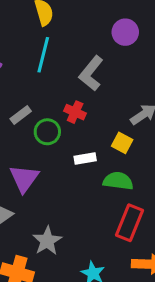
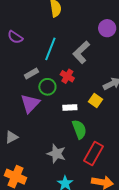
cyan line: (43, 55) -> (50, 49), moved
purple triangle: (24, 178) -> (30, 103), moved
green semicircle: (118, 181) -> (79, 129), moved, turned 54
gray star: (47, 241) -> (56, 154), moved, turned -30

